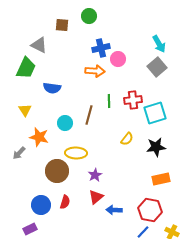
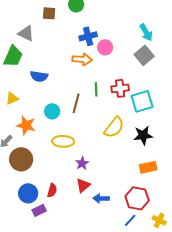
yellow triangle: (25, 110) -> (12, 98), turned 40
yellow semicircle: (127, 139) -> (114, 127), size x1.6
brown circle: (57, 171) -> (21, 159), moved
purple rectangle: (30, 229) -> (39, 210), moved

